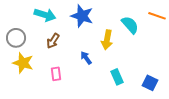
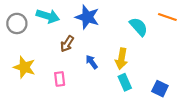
gray circle: (16, 38) -> (17, 23), moved
yellow arrow: (107, 40) -> (121, 59), moved
brown arrow: (53, 41) -> (67, 44), moved

